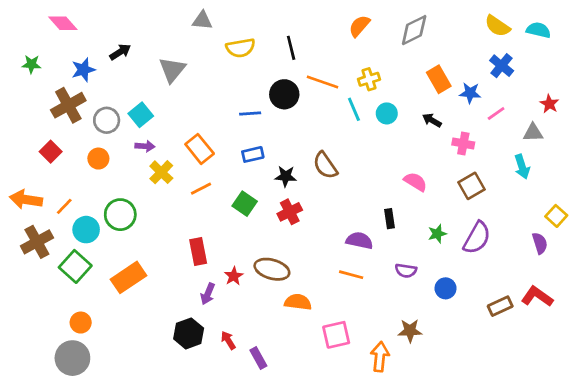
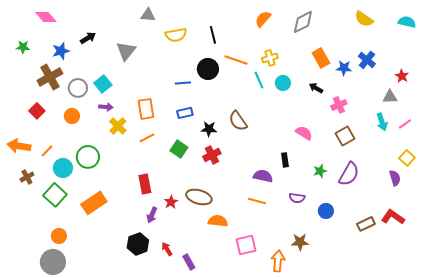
cyan semicircle: (538, 30) -> (407, 22), moved
blue cross: (502, 66) -> (367, 60), moved
pink line: (496, 113) -> (405, 124), moved
pink cross: (463, 143) -> (339, 105), turned -35
orange rectangle: (200, 149) -> (146, 109), turned 30
brown cross: (37, 242) -> (27, 177), size x0.6

